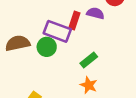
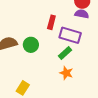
purple semicircle: (95, 13) -> (82, 14), moved
purple rectangle: (57, 31) -> (70, 35), moved

